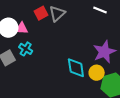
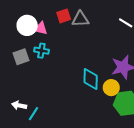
gray triangle: (57, 13) -> (80, 19), turned 30
cyan cross: (26, 49) -> (41, 51), turned -32

